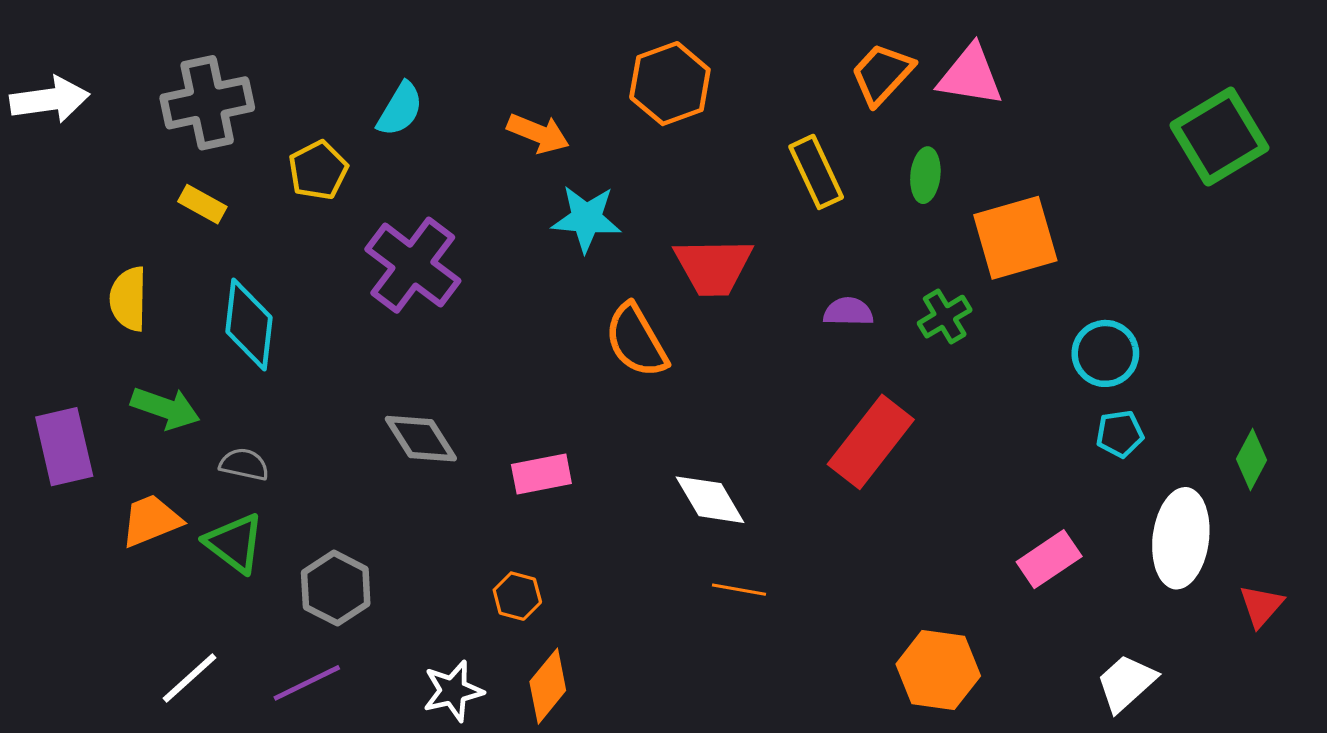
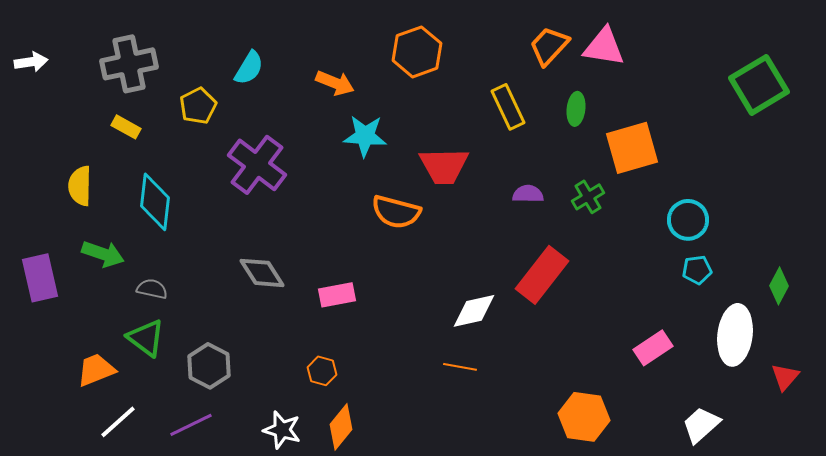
white arrow: (50, 100) -> (31, 62), size x0.7
orange semicircle: (636, 341) -> (396, 212), turned -45
white diamond: (710, 500) -> (474, 311), moved, turned -72
orange trapezoid: (151, 521) -> (96, 370), moved
white star: (453, 691) -> (282, 430), turned 30

